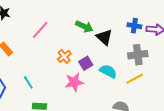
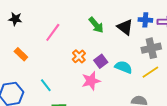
green arrow: (84, 26) -> (96, 25), turned 30
black triangle: (104, 37) -> (125, 27), moved

